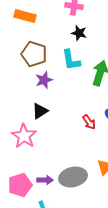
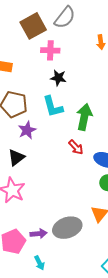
black triangle: (40, 111) -> (16, 157), moved
red arrow: (89, 122) -> (76, 147), moved

